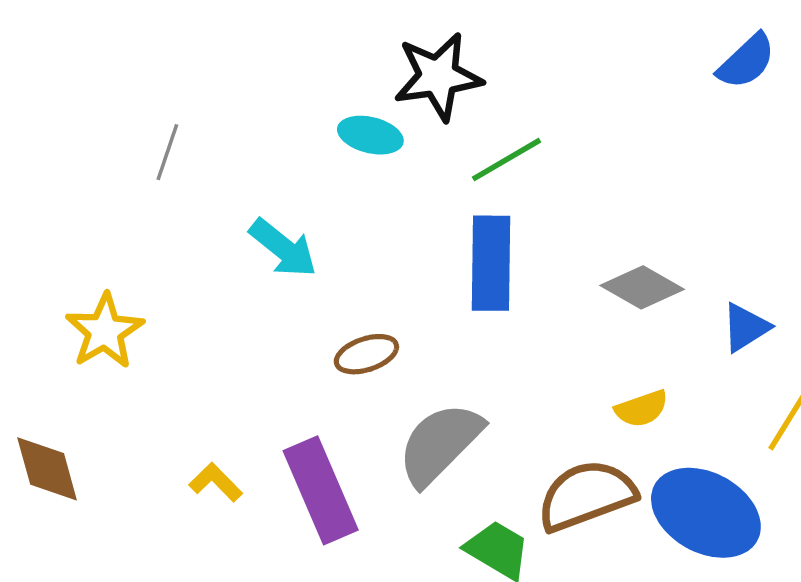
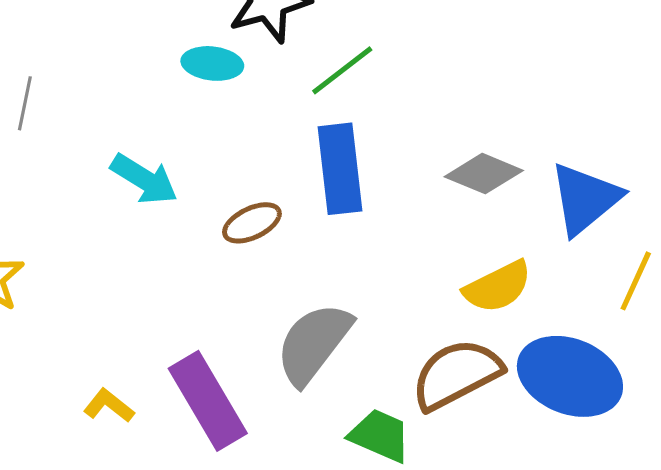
blue triangle: (746, 327) -> (585, 199), size x1.6
brown ellipse: (366, 354) -> (252, 223), moved
yellow semicircle: (642, 409) -> (498, 287), size x1.4

